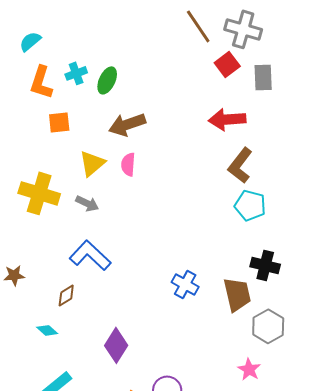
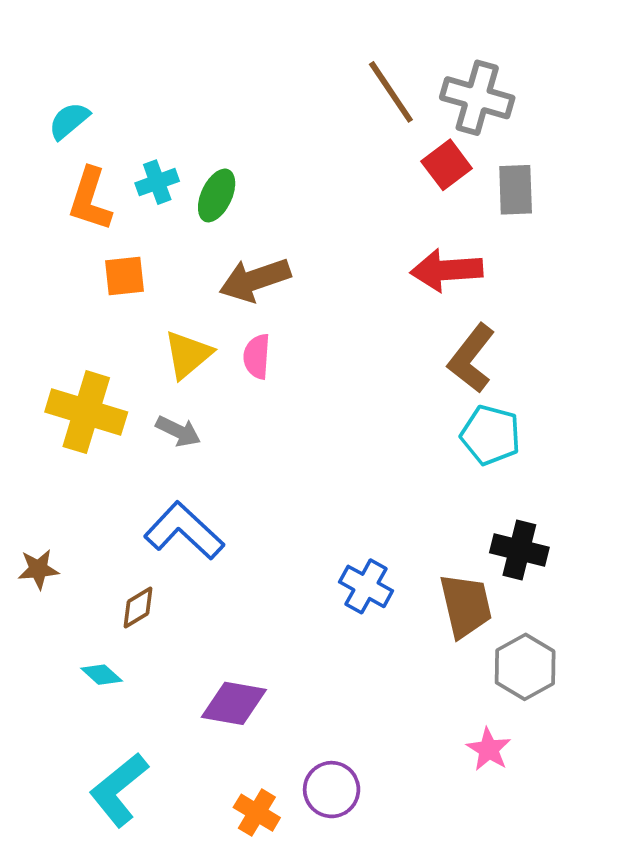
purple diamond: (116, 345) -> (234, 703), turned 68

